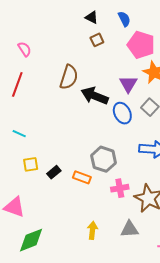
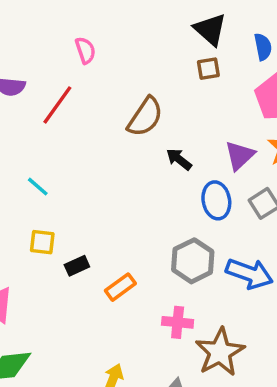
black triangle: (92, 17) -> (210, 29), size x1.5
black arrow: (95, 96) -> (179, 159), size x0.6
gray hexagon: (104, 159) -> (193, 261), moved
orange rectangle: (82, 177) -> (120, 287), turned -72

